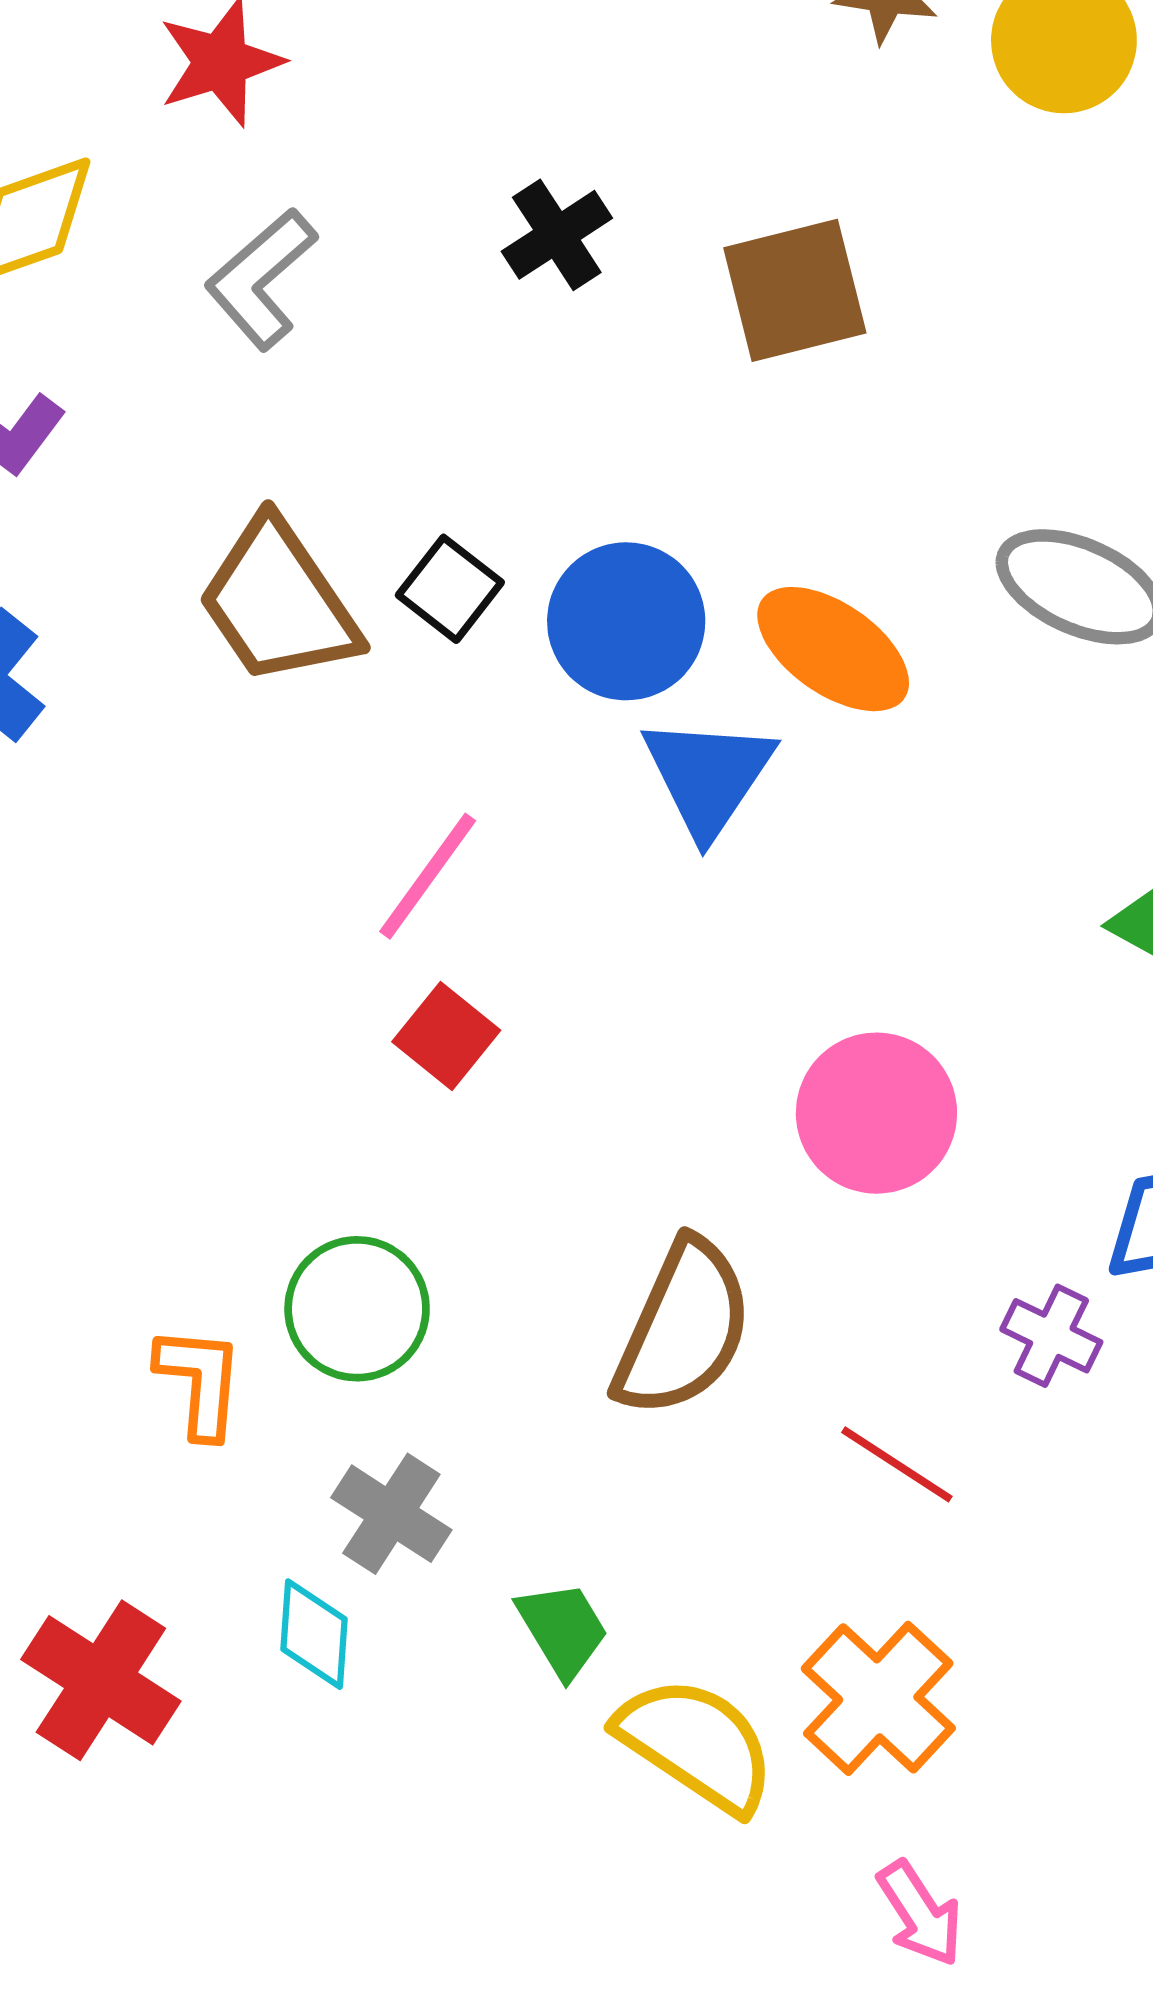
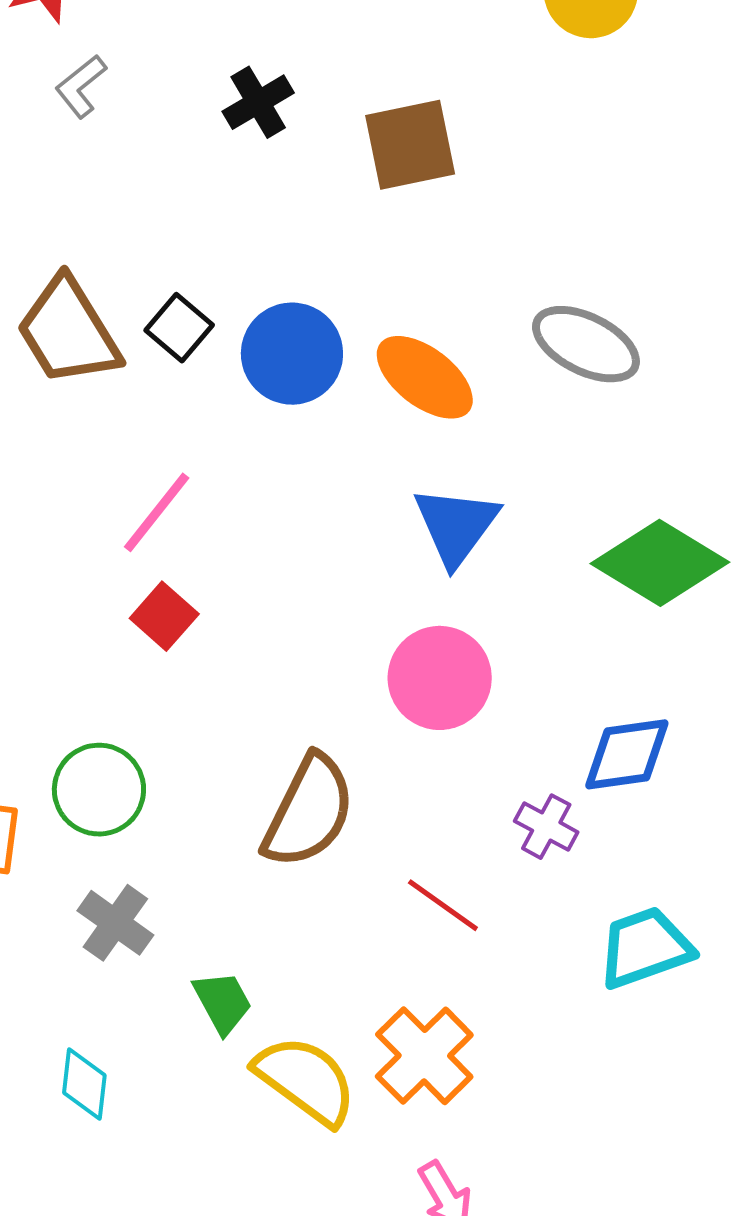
gray L-shape: (261, 279) -> (81, 86), moved, size x0.7
blue triangle: (708, 776) -> (456, 526), moved
cyan diamond: (314, 1634) -> (84, 1084), moved

